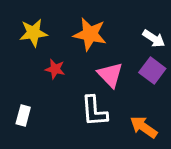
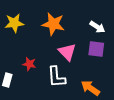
red star: (55, 69) -> (29, 64), moved
purple square: (152, 70) -> (96, 49), turned -30

